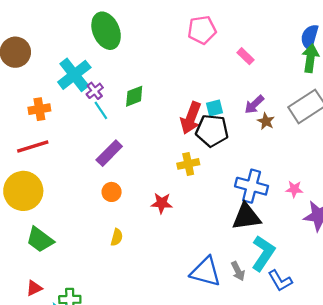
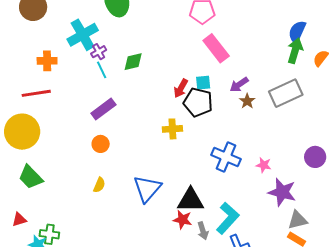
pink rectangle: (246, 56) -> (216, 48), moved, size x1.8
red arrow: (191, 118) -> (181, 88), size x0.7
red star: (162, 203) -> (182, 220), moved
black triangle: (246, 217) -> (191, 200), moved
blue triangle: (206, 272) -> (147, 189), moved, turned 48

